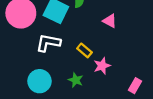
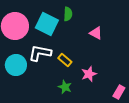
yellow rectangle: (84, 50) -> (65, 60), moved
cyan circle: (39, 81) -> (16, 65), moved

